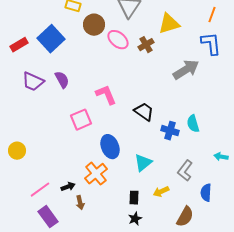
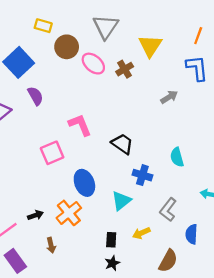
yellow triangle: (169, 24) -> (150, 46), turned -40
gray arrow: (186, 70) -> (169, 97), size x0.6
purple semicircle: (62, 80) -> (35, 96), moved
blue cross: (170, 131) -> (142, 175), moved
black arrow: (68, 187) -> (35, 215), moved

